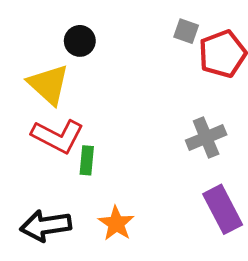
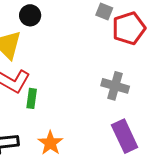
gray cross: (206, 138) -> (115, 86), turned 36

